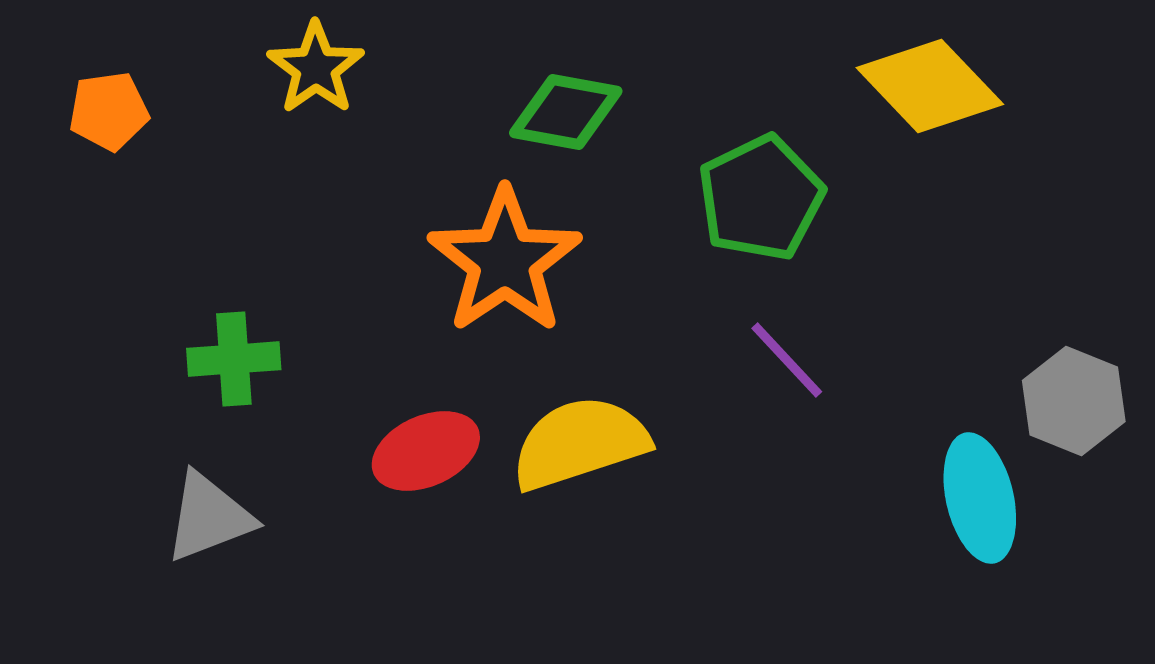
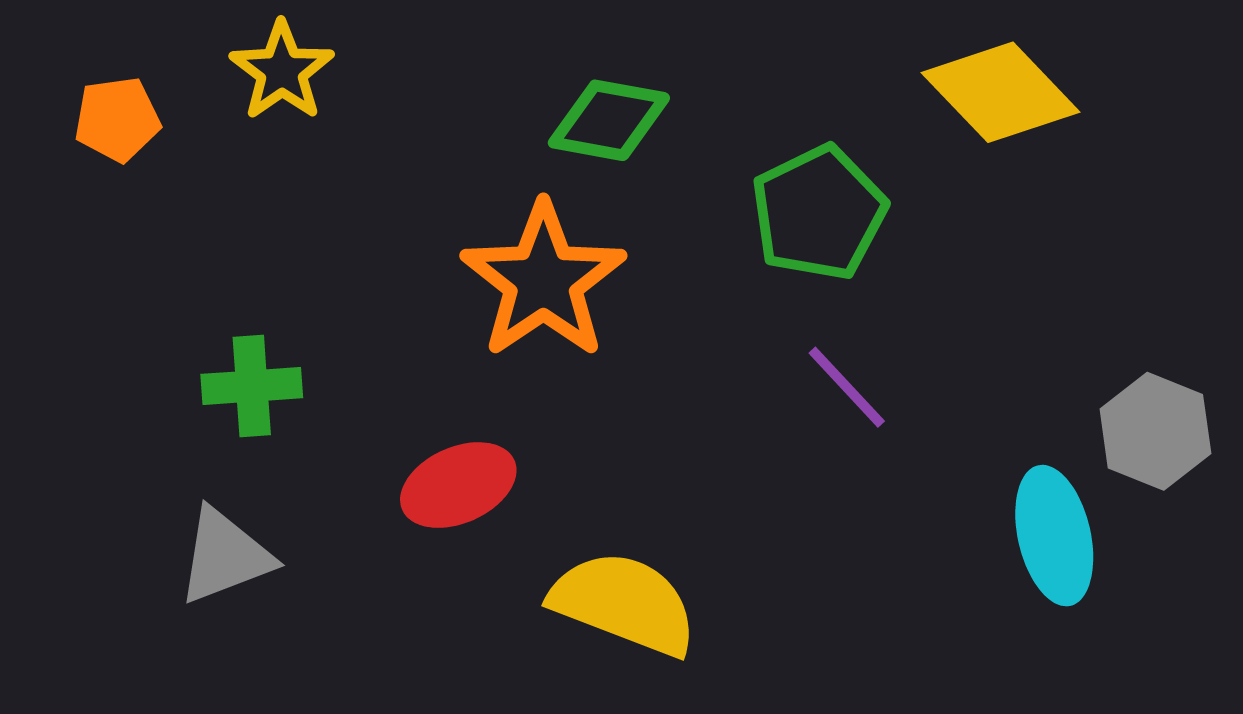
yellow star: (316, 68) -> (282, 71), moved
yellow semicircle: (580, 443) -> (624, 603), moved, turned 39

